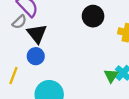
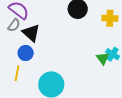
blue circle: (36, 56) -> (26, 53), moved

